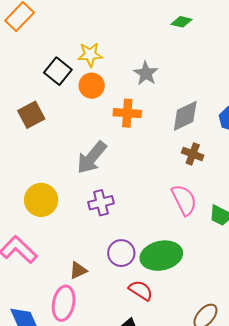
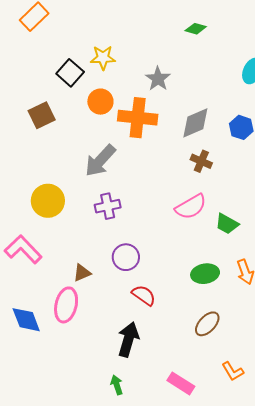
orange circle: (92, 86) -> (100, 102), moved
orange cross: (127, 113) -> (138, 118), size x1.4
pink semicircle: (184, 200) -> (191, 207), turned 84
green ellipse: (161, 256) -> (205, 274), moved, size x0.7

